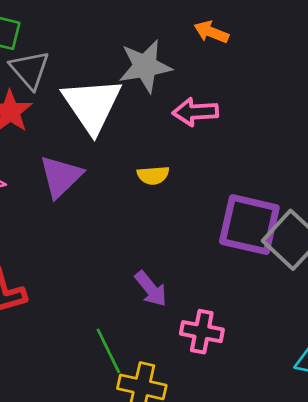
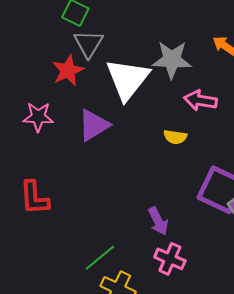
yellow semicircle: (153, 175) -> (175, 137), moved
purple arrow: (151, 289) -> (158, 221), moved
green line: (108, 351) -> (100, 258), turned 64

